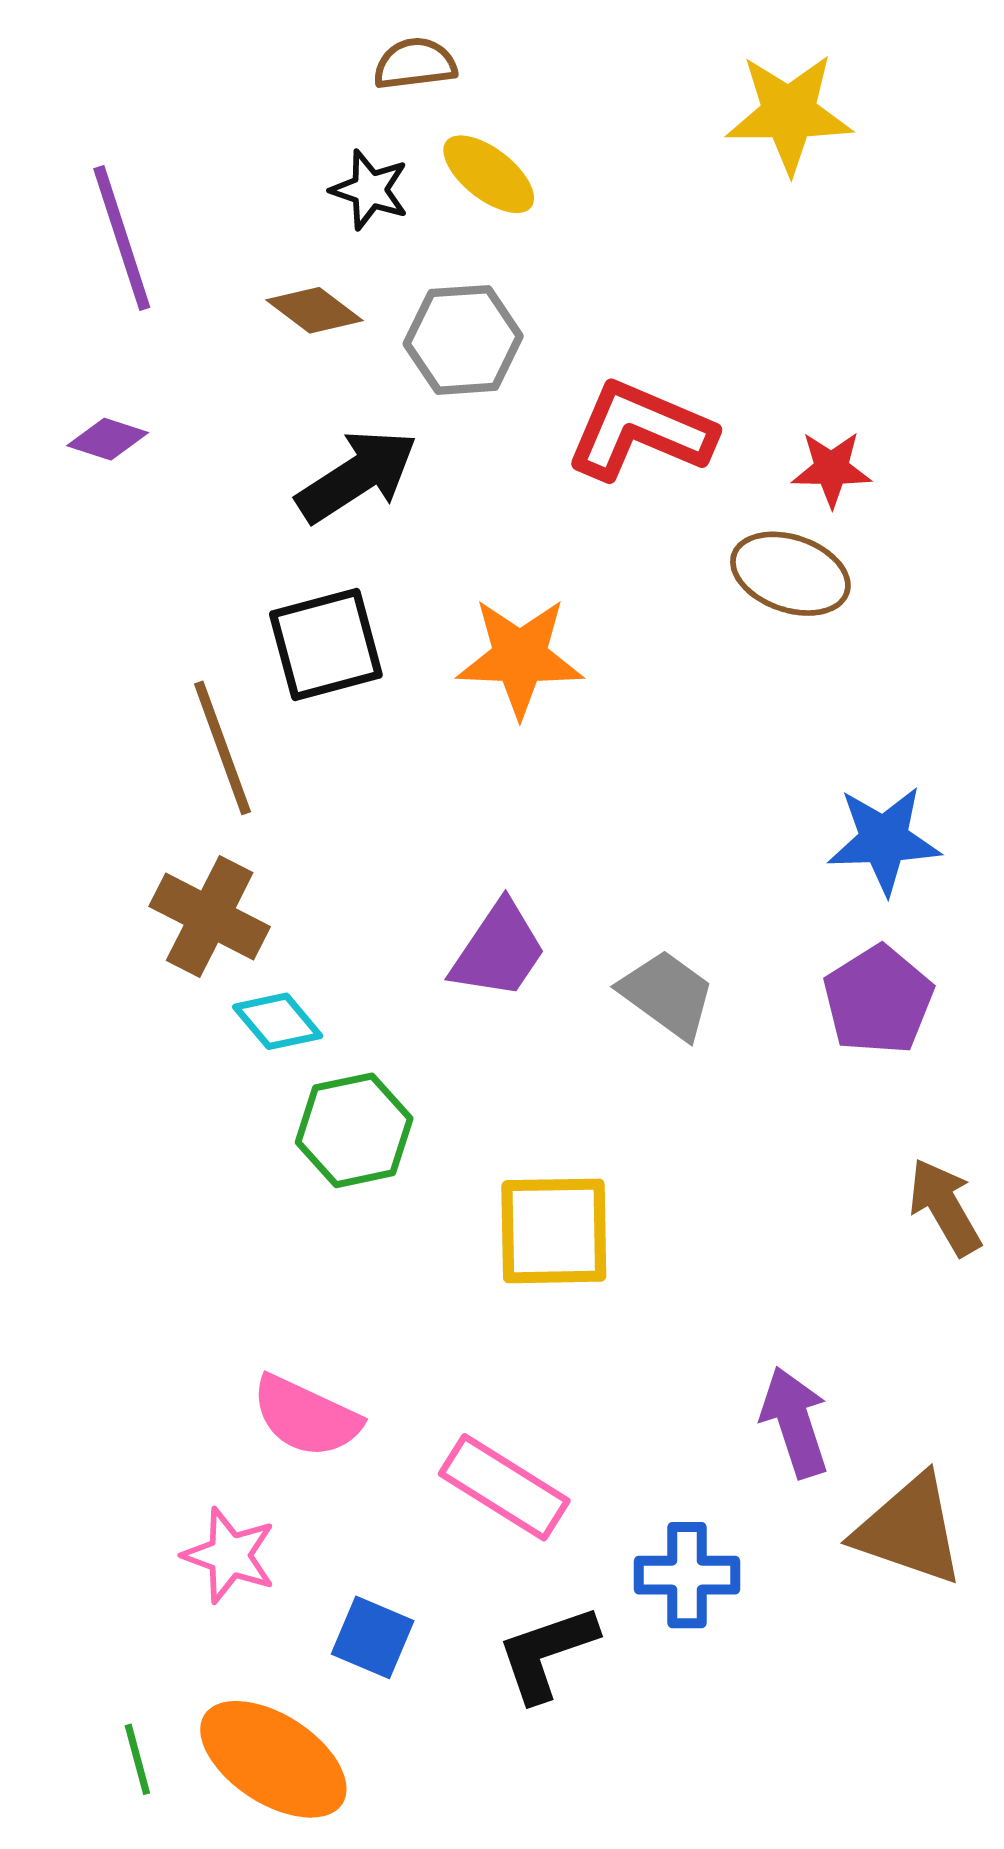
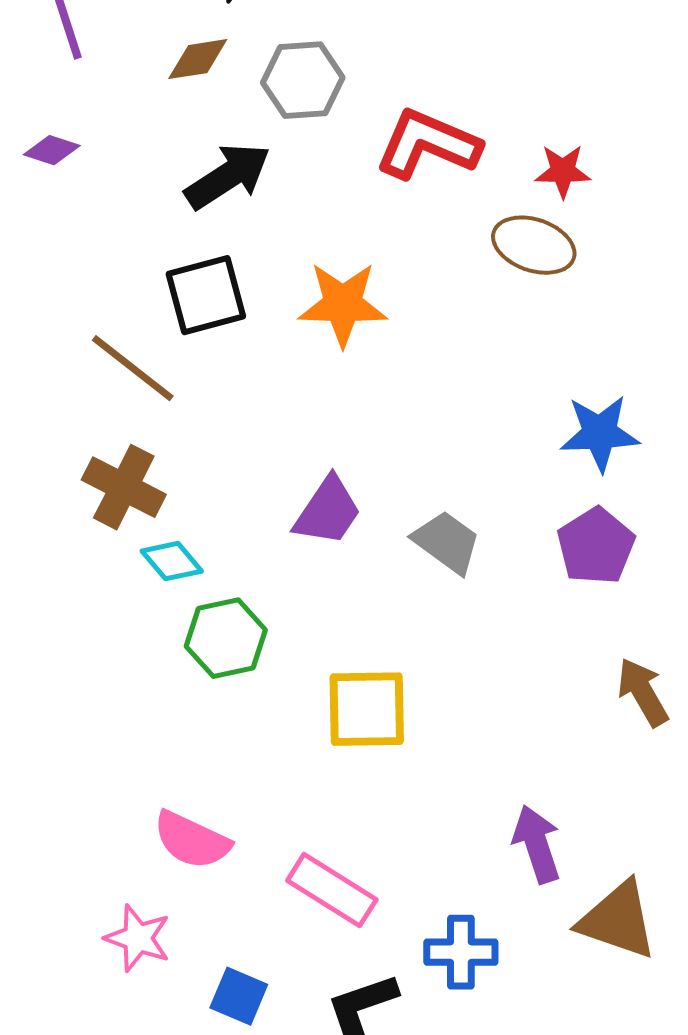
brown diamond: (314, 310) -> (198, 59), turned -46
brown line: (222, 748) -> (133, 368), turned -32

